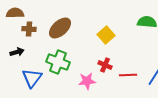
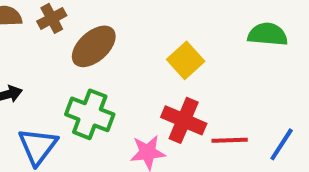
brown cross: (29, 29) -> (52, 18), moved, turned -32
red cross: (105, 65) -> (184, 120), size x1.5

